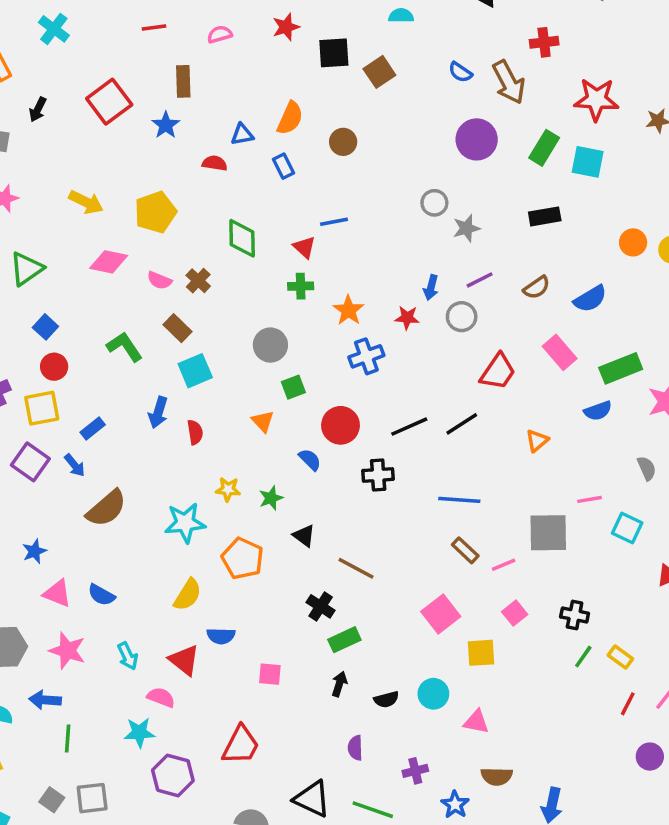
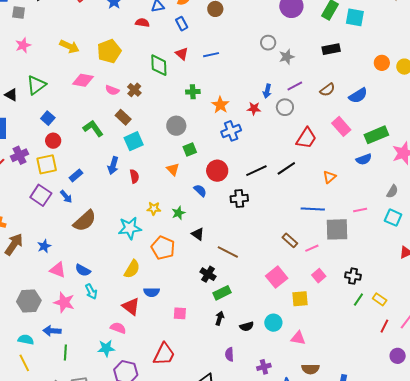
red triangle: (304, 247) -> (182, 54), moved
gray semicircle: (647, 468) -> (392, 191), turned 56
blue line: (459, 500) -> (313, 209), moved
cyan square: (627, 528) -> (393, 218), moved
cyan arrow: (128, 656) -> (91, 291), moved

